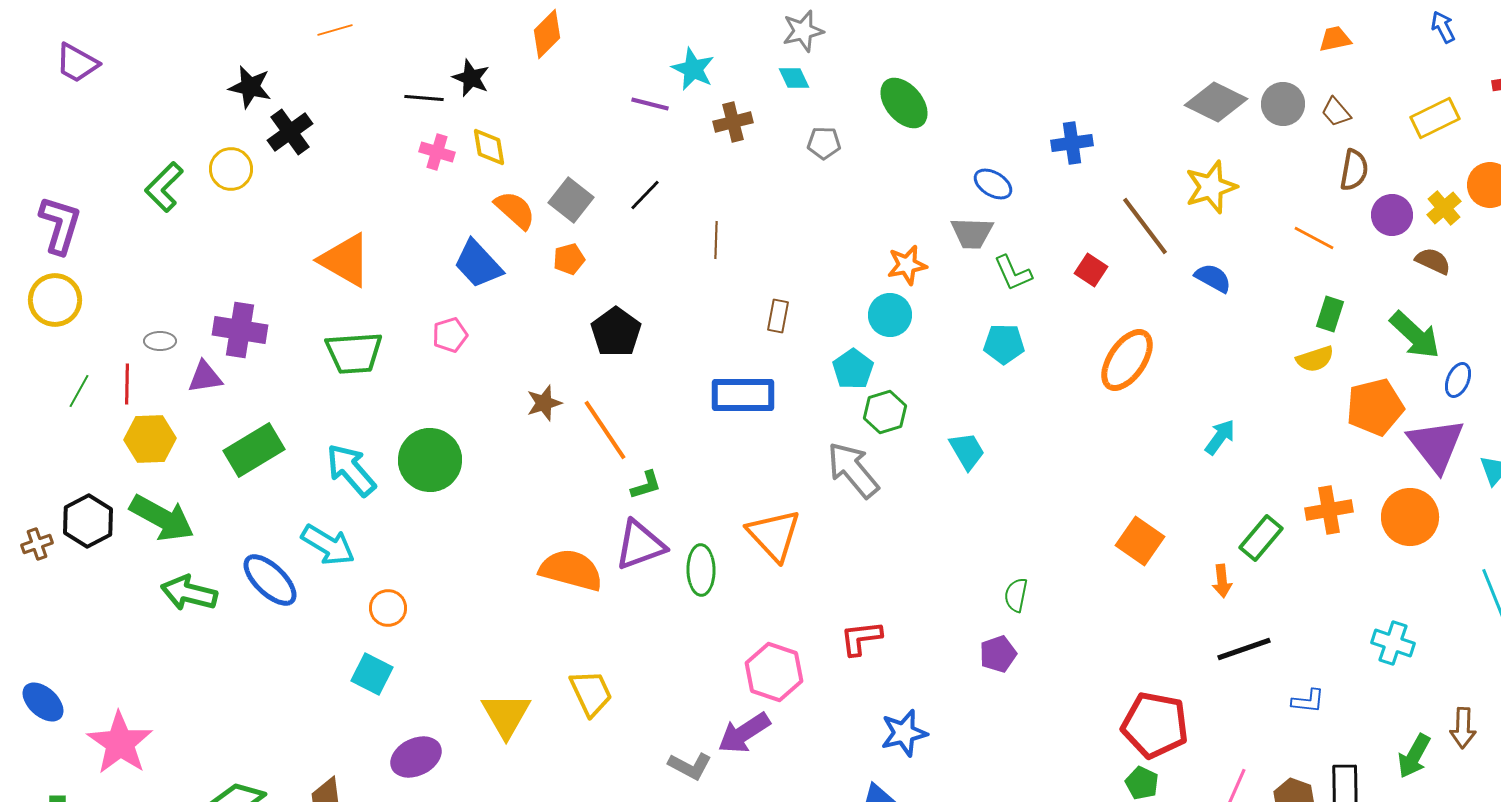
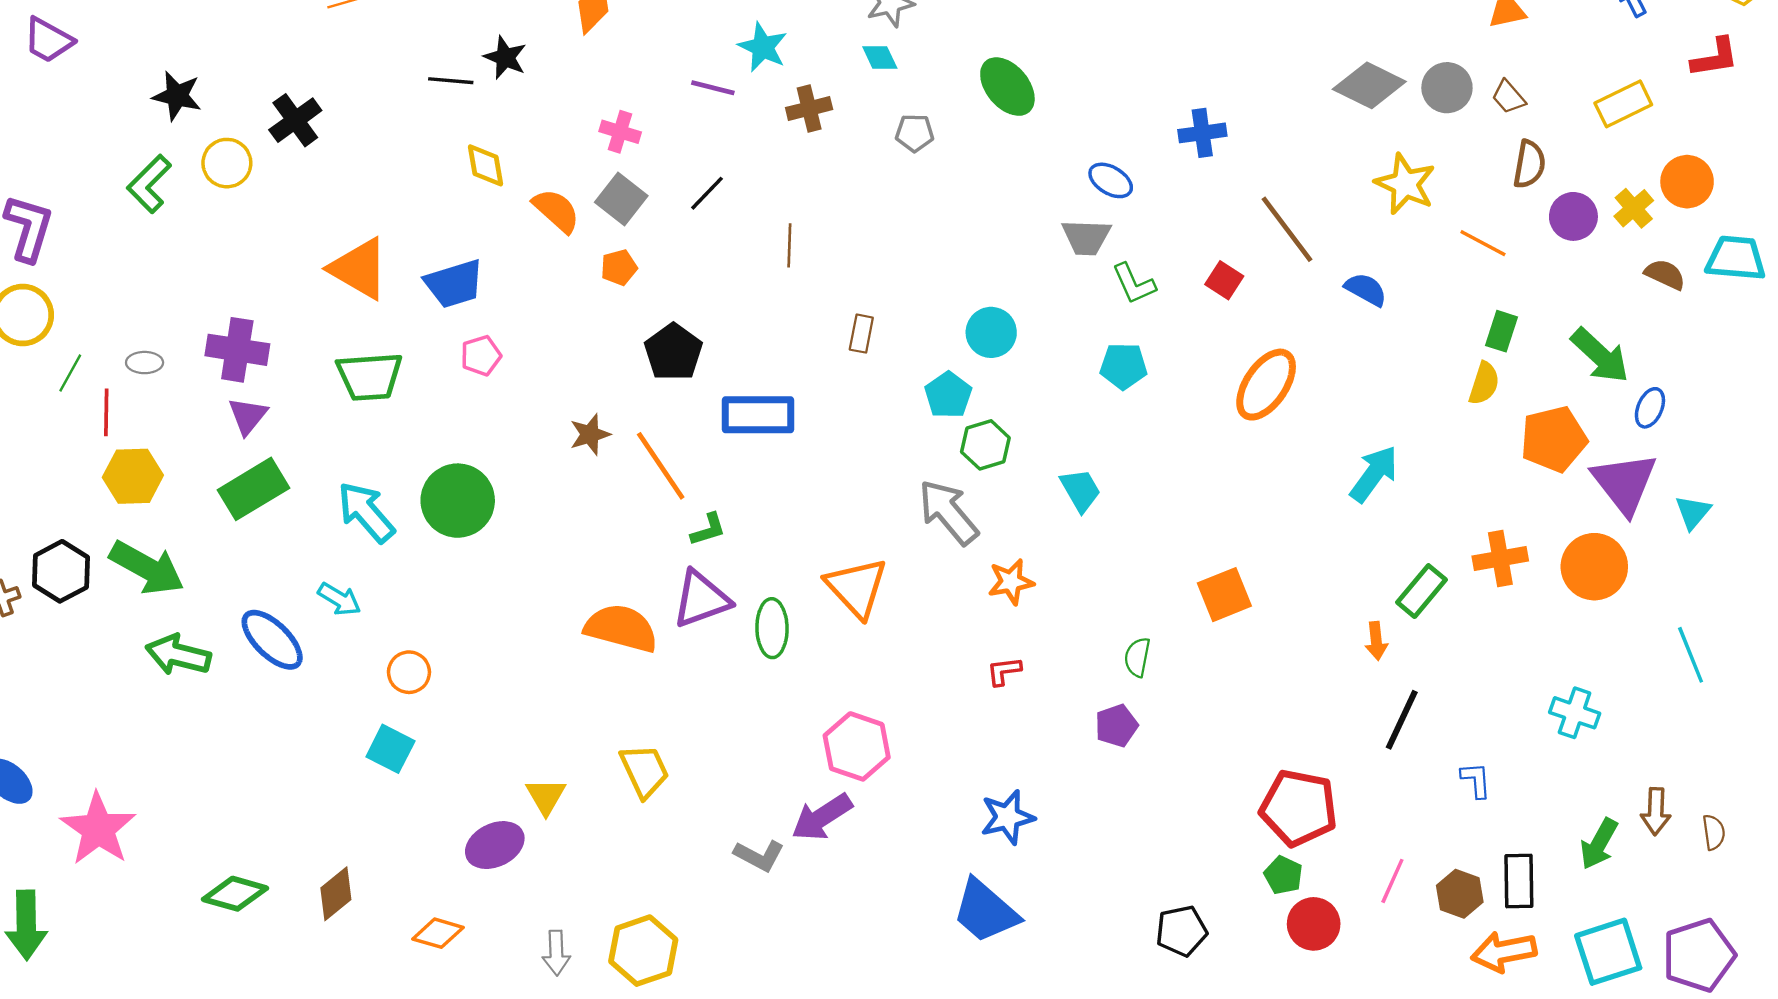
black star: (250, 87) -> (177, 96), moved
yellow diamond: (489, 147) -> (486, 165), moved
pink cross: (437, 152) -> (620, 132), moved
yellow star: (1211, 187) -> (1405, 184), moved, turned -30
brown semicircle: (1433, 261) -> (1665, 274), moved
blue trapezoid: (478, 264) -> (454, 284), moved, turned -64
orange star: (907, 265) -> (1011, 582), moved
yellow semicircle: (1315, 359) -> (1484, 383), turned -54
purple triangle: (205, 377) -> (248, 416), moved, turned -42
green line: (79, 391) -> (70, 373), moved
blue rectangle: (743, 395) -> (758, 415), moved
cyan arrow: (1220, 437) -> (1374, 474), size x1.4
orange square: (1140, 541) -> (1224, 595), moved, turned 33
cyan arrow: (328, 545) -> (339, 599), size x0.7
red L-shape: (861, 638) -> (1004, 671), moved, size x0.7
black line: (1244, 649) -> (1402, 720), turned -46
blue L-shape: (1308, 701) -> (1476, 780), turned -100
yellow triangle: (506, 715) -> (546, 796), size x0.7
purple ellipse: (416, 757) -> (495, 845), moved

